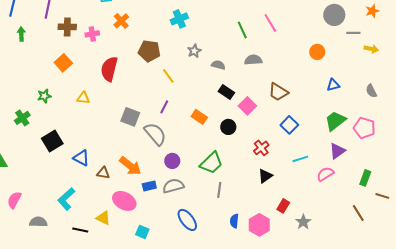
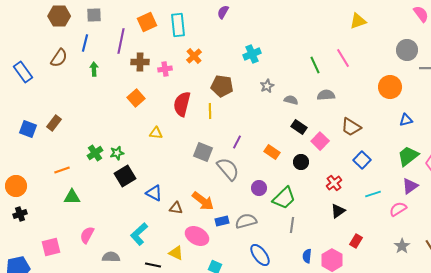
orange circle: (317, 52) -> (390, 87), size x1.5
yellow line: (168, 76) -> (210, 111), moved, turned 35
green star: (44, 96) -> (117, 153), moved
purple circle: (172, 161) -> (259, 188), moved
gray star: (303, 222) -> (402, 246), moved

